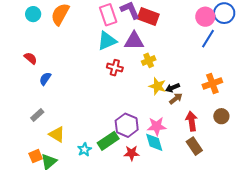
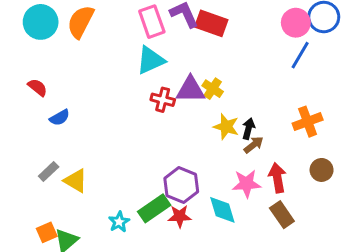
cyan circle: (33, 14) -> (41, 22), size x1.5
purple triangle: (134, 41) -> (190, 90), moved
yellow cross: (149, 60) -> (213, 89), turned -32
blue semicircle: (45, 79) -> (60, 118), turned -152
black arrow: (173, 88) -> (249, 129), turned 128
pink star: (157, 126) -> (246, 184), moved
yellow triangle: (57, 134) -> (76, 181), moved
red star: (132, 153) -> (180, 216), moved

